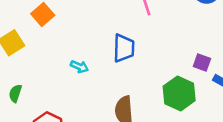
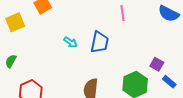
cyan arrow: (79, 67) -> (71, 42), moved

